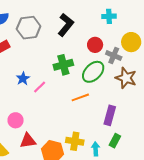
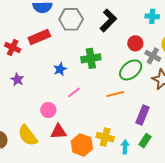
green cross: (63, 65) -> (91, 58), moved
pink line: (40, 87) -> (74, 92), moved

